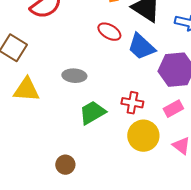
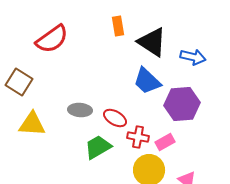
red ellipse: (109, 32) -> (115, 118), moved
pink rectangle: (173, 109) -> (165, 142), moved

